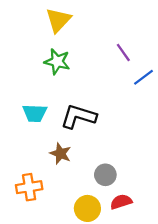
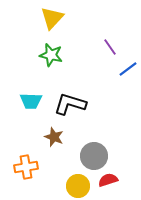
gray circle: (105, 175) -> (94, 156), size x1.4

